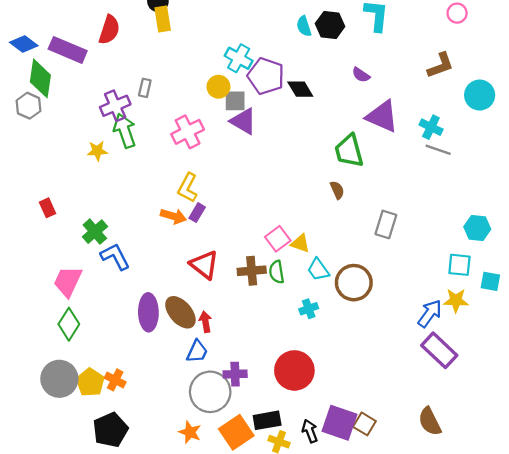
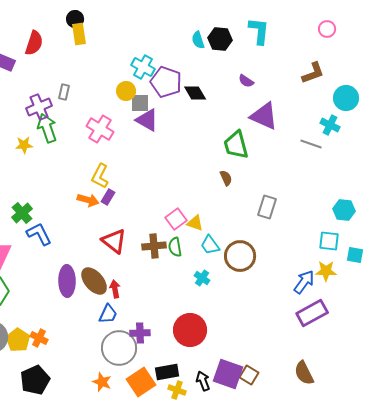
cyan cross: (431, 127) -> (330, 125), moved
pink cross: (188, 132) -> (100, 129), turned -32
cyan cross: (309, 309) -> (202, 278), turned -35
purple rectangle: (439, 350) -> (312, 313), turned -72

